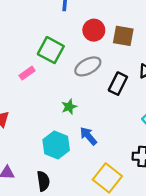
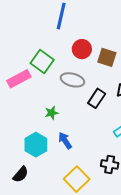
gray ellipse: (88, 66) -> (72, 80), turned 35
pink rectangle: (27, 73) -> (19, 79), size x1.6
black semicircle: (43, 181) -> (21, 174), turned 42

